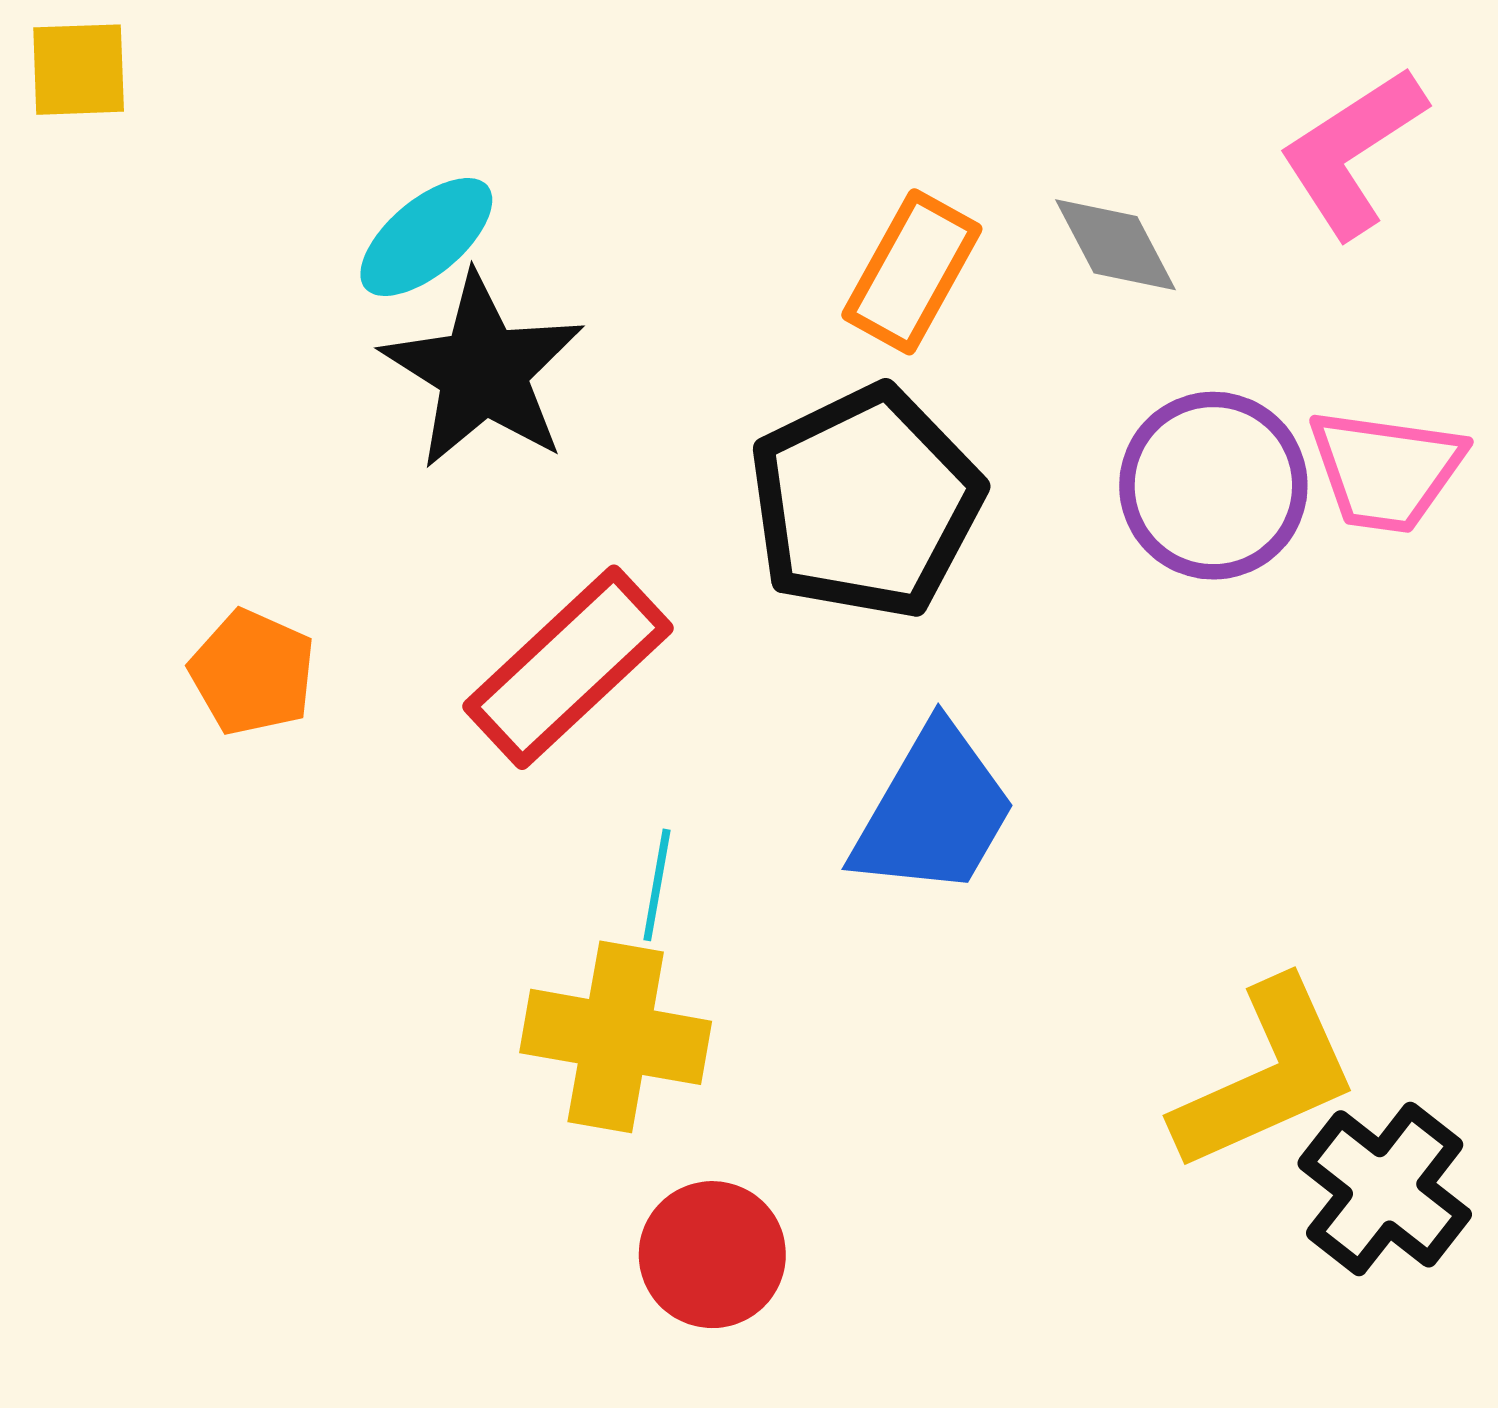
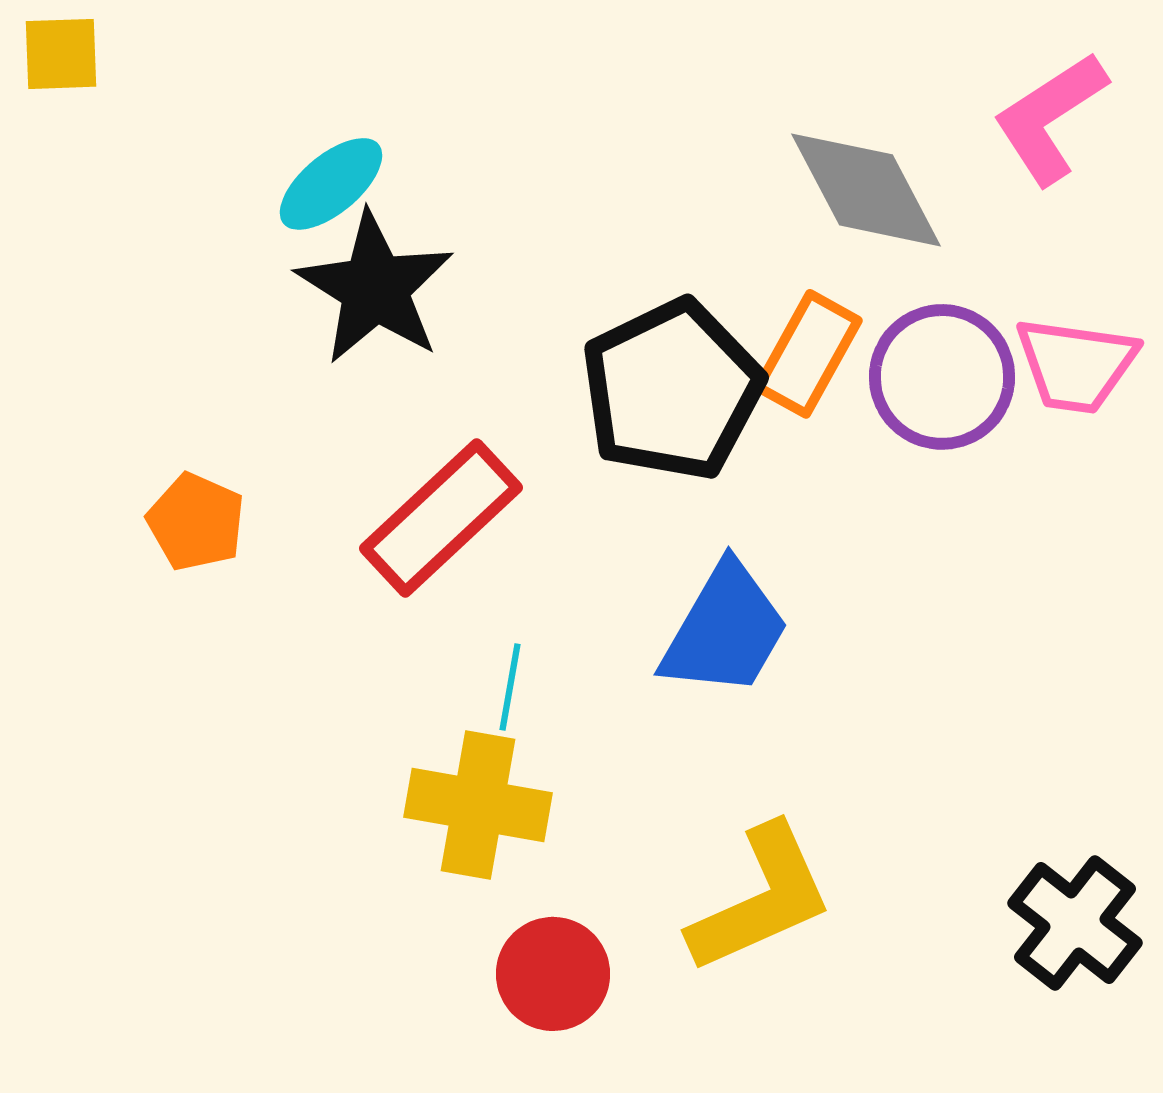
gray diamond: (1115, 245) -> (866, 190), size x1.6
orange rectangle: (912, 272) -> (808, 354), moved
yellow L-shape: (1266, 1076) -> (761, 899), moved

